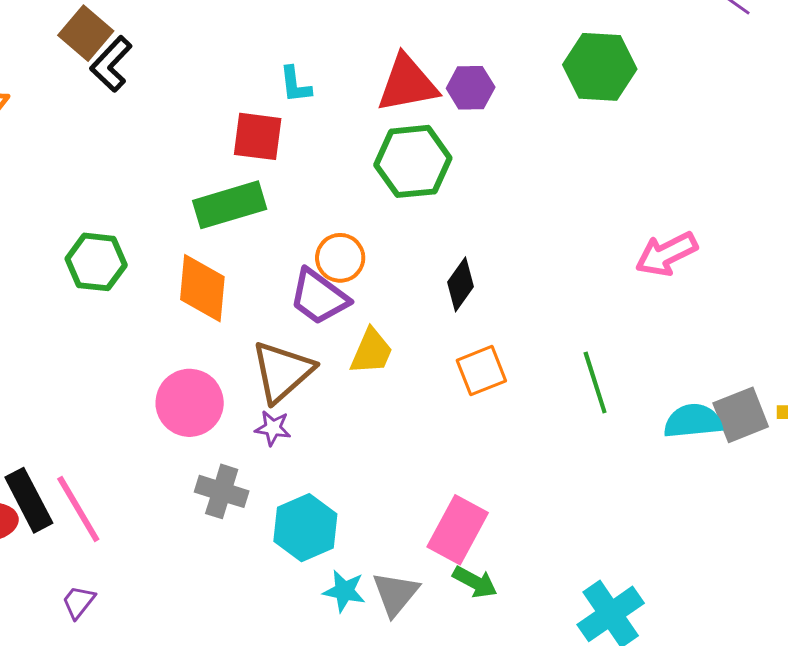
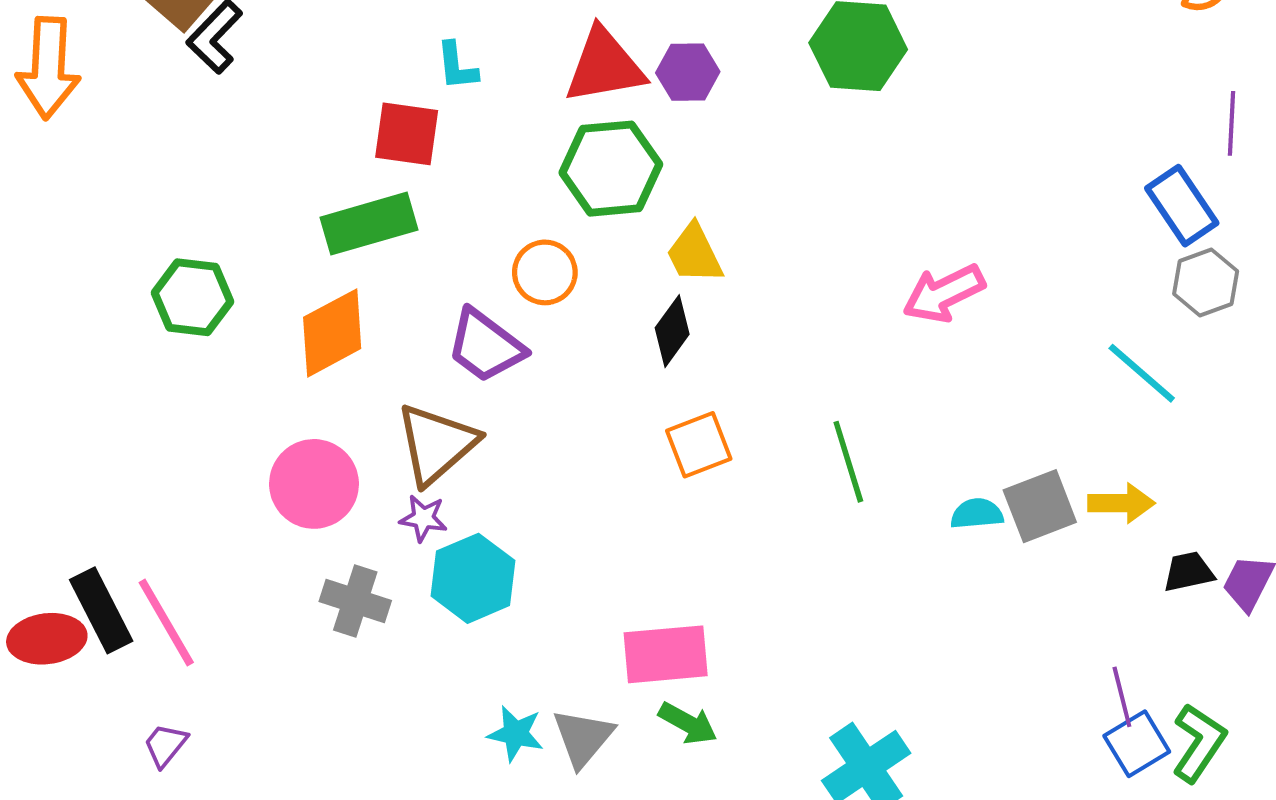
orange circle: (340, 258) -> (545, 272), moved
orange diamond: (202, 288) -> (332, 333), turned 56
yellow trapezoid: (371, 352) -> (694, 254), moved, turned 130
cyan semicircle: (693, 421) -> (977, 514), size x0.7
cyan hexagon: (305, 528) -> (473, 578), moved
pink rectangle: (458, 530) -> (666, 654), turned 56

